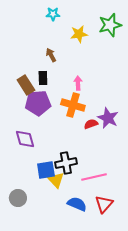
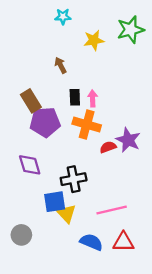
black rectangle: (43, 78) -> (75, 97), moved
black cross: (66, 163) -> (74, 179), moved
red triangle: (104, 204) -> (123, 242), turned 48

